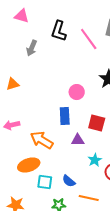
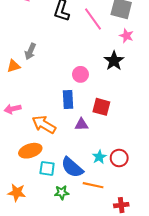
gray arrow: (32, 48) -> (30, 51), moved
cyan star: (95, 160) -> (99, 157), moved
blue semicircle: (69, 181) -> (72, 167), size x1.6

